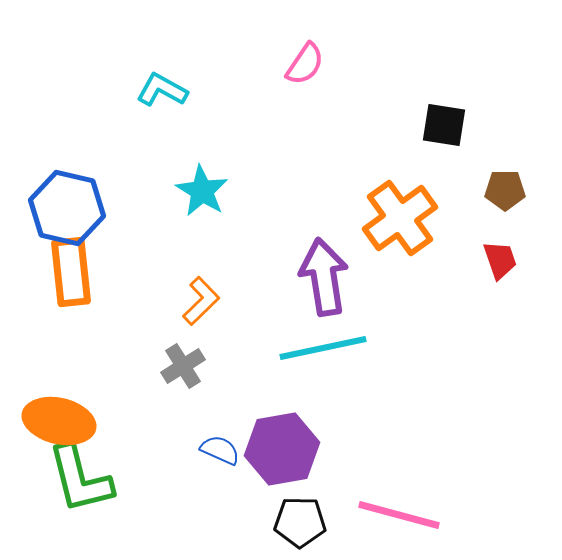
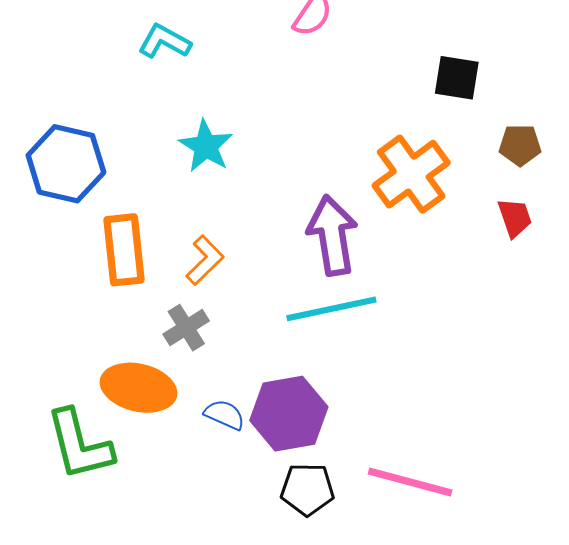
orange rectangle: (71, 272) -> (124, 250), moved
orange ellipse: (59, 421) -> (139, 388), moved

